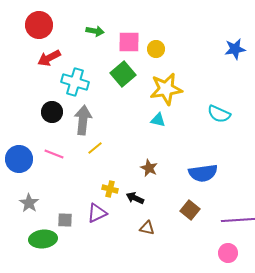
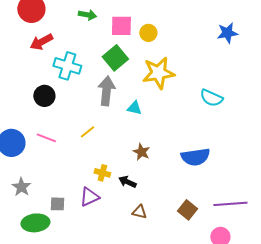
gray arrow: (83, 120) -> (106, 91), moved
cyan triangle: (158, 120) -> (134, 108), moved
brown square: (190, 210) -> (187, 210), moved

